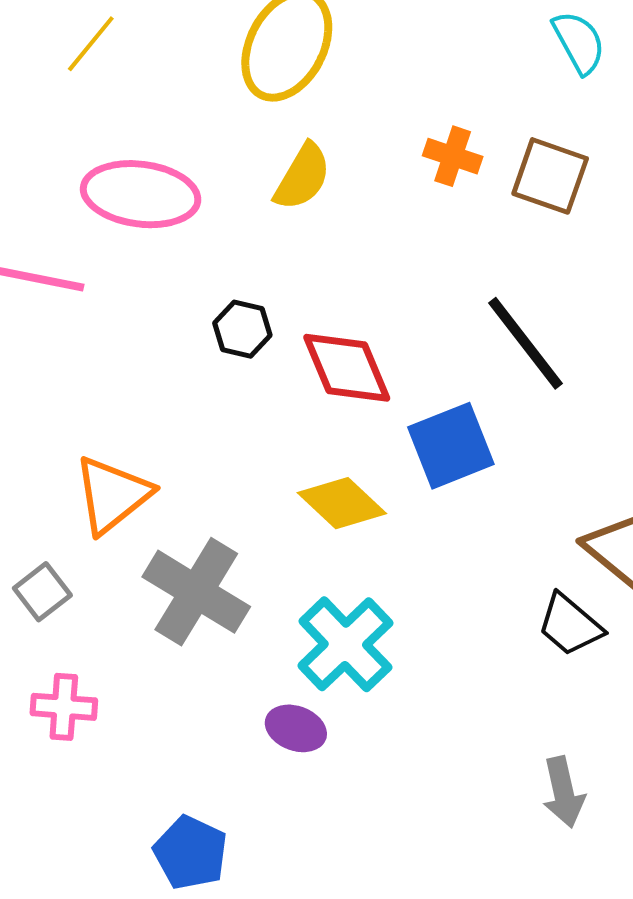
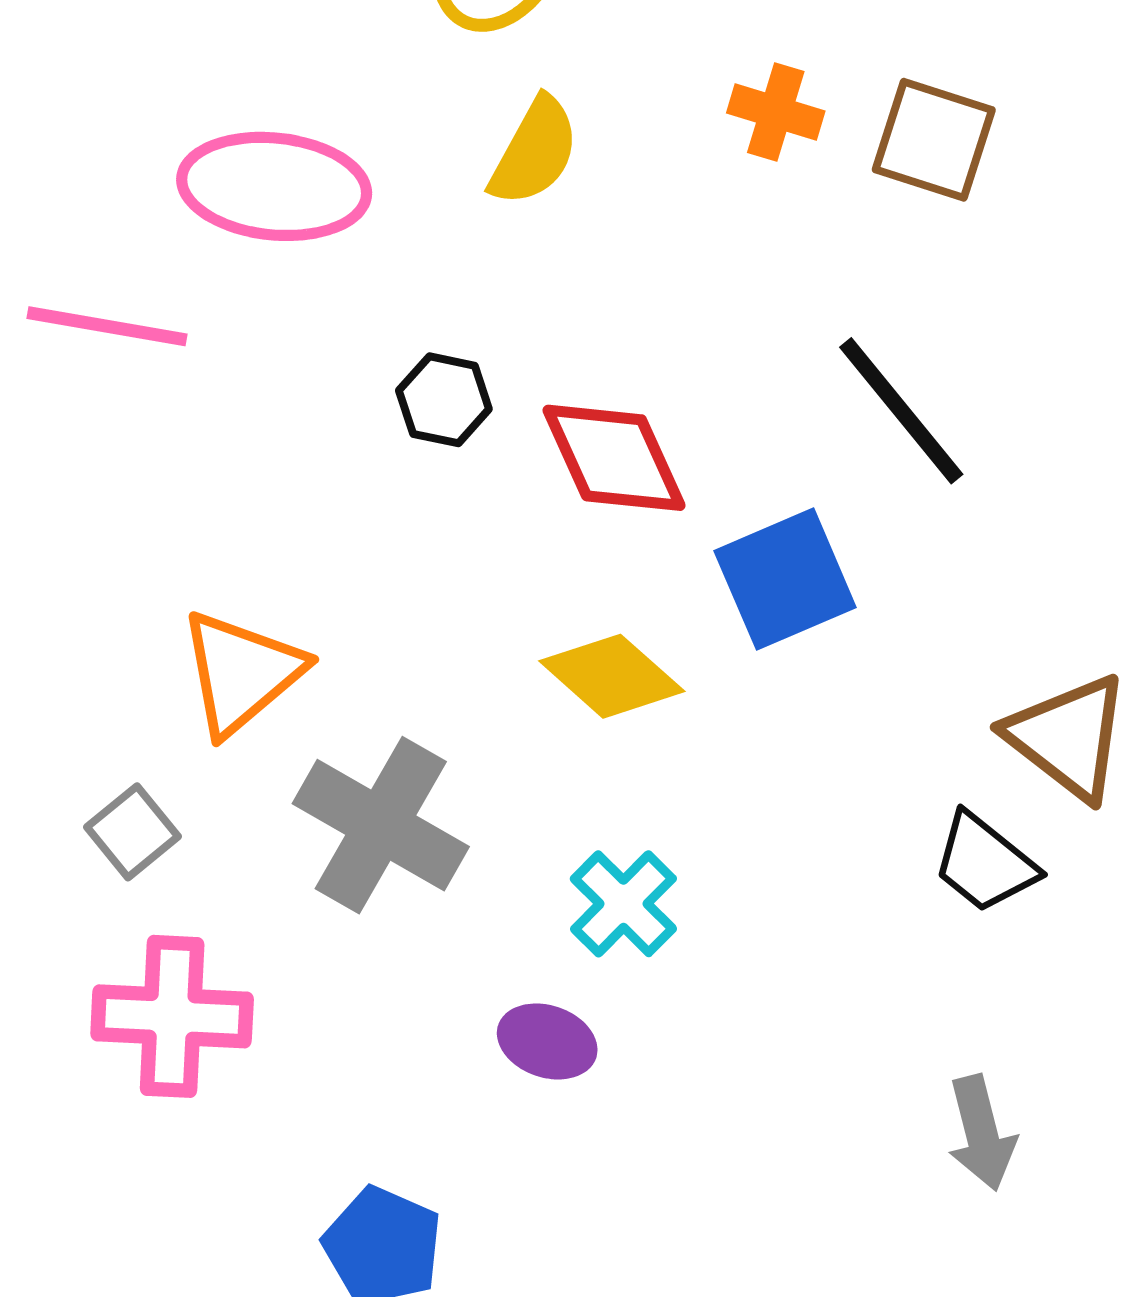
cyan cross: (345, 644) -> (623, 904), size x0.7
pink cross: (64, 707) -> (172, 1016), size x1.5

